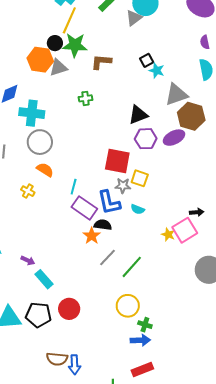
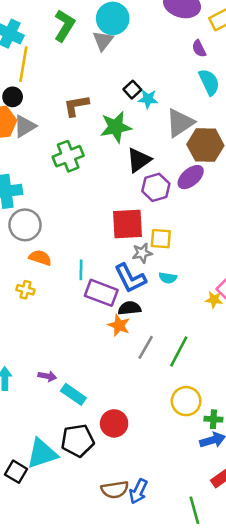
green star: (75, 45) -> (116, 127), moved
green cross: (85, 98) -> (68, 156), size x1.6
blue arrow: (75, 365) -> (138, 491), turned 42

